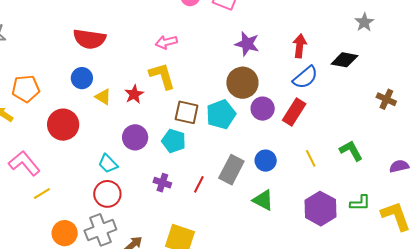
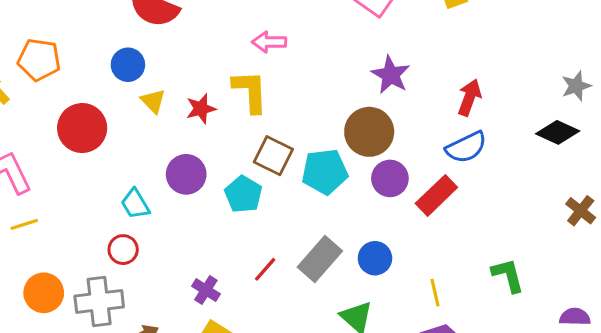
black diamond: (345, 60) -> (558, 132), moved
yellow line: (311, 158) -> (435, 293), moved
purple cross: (162, 183) -> (206, 290), moved
red circle: (107, 194) -> (123, 250), size x0.7

